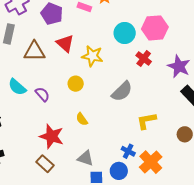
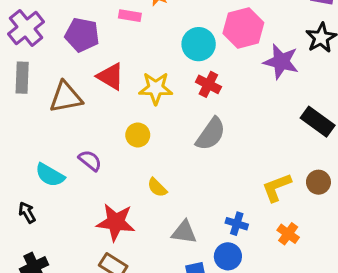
red cross: (144, 58) -> (208, 84), moved
purple star: (179, 66) -> (281, 62), moved
cyan semicircle: (17, 87) -> (50, 175), moved
yellow L-shape: (146, 121) -> (277, 187), moved
gray triangle: (85, 158) -> (184, 232), moved
orange cross: (151, 162) -> (288, 234), moved, size x0.6

